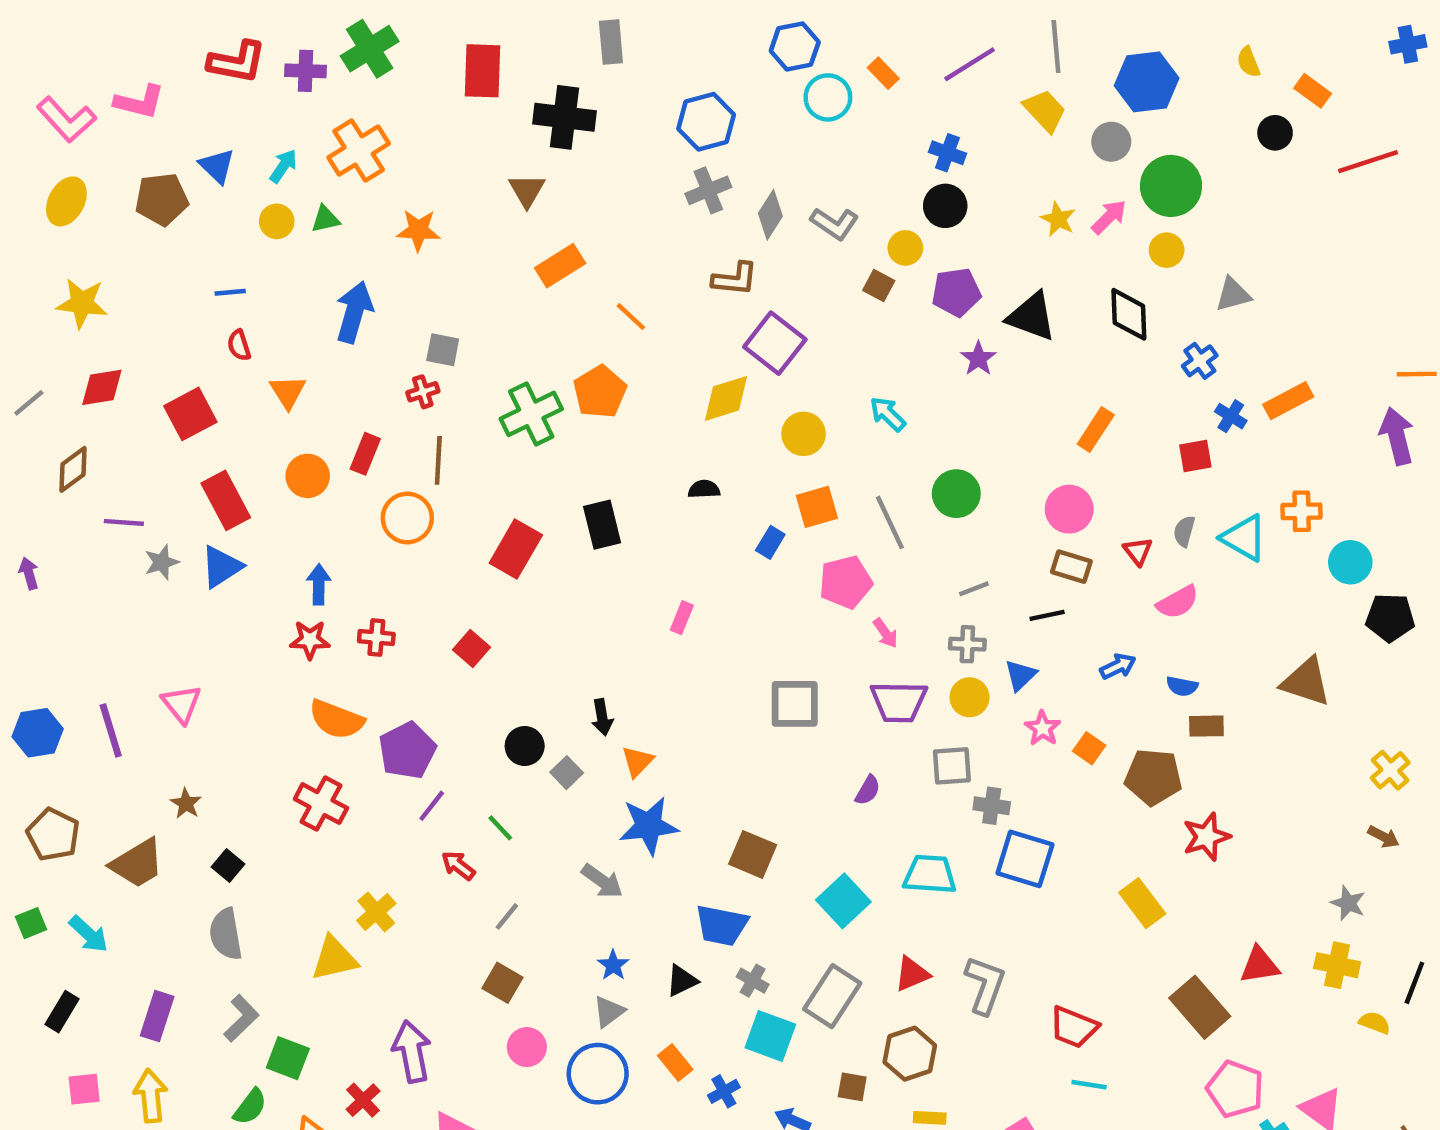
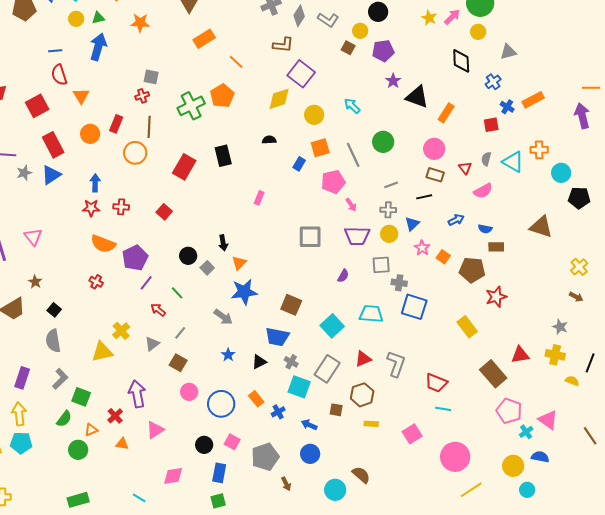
blue arrow: (354, 312) -> (98, 47), moved
black triangle: (1032, 317) -> (417, 97), moved
red semicircle: (239, 345) -> (59, 75), size x1.5
red cross: (321, 804) -> (96, 282), size x0.6
gray triangle: (609, 1012) -> (152, 344), moved

